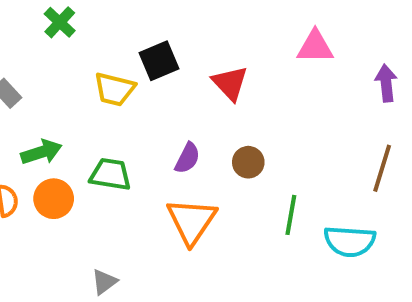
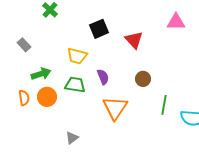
yellow trapezoid: (114, 89) -> (77, 56), moved
purple semicircle: (187, 158) -> (103, 77), moved, turned -49

